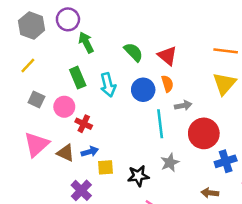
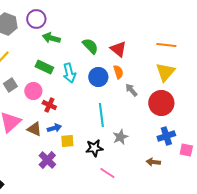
green arrow: (86, 42) -> (51, 38), turned -48
green rectangle: (78, 78) -> (44, 67), turned -42
gray square: (36, 99) -> (10, 85), turned 32
gray arrow: (183, 106) -> (131, 90), turned -120
cyan line: (160, 124) -> (101, 115), moved
red circle: (204, 133) -> (161, 103), moved

